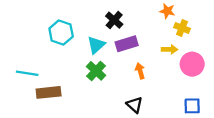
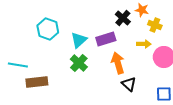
black cross: (114, 20) -> (123, 18), moved
orange arrow: (140, 71) -> (118, 63), size x1.5
black triangle: (134, 105) -> (129, 84), moved

